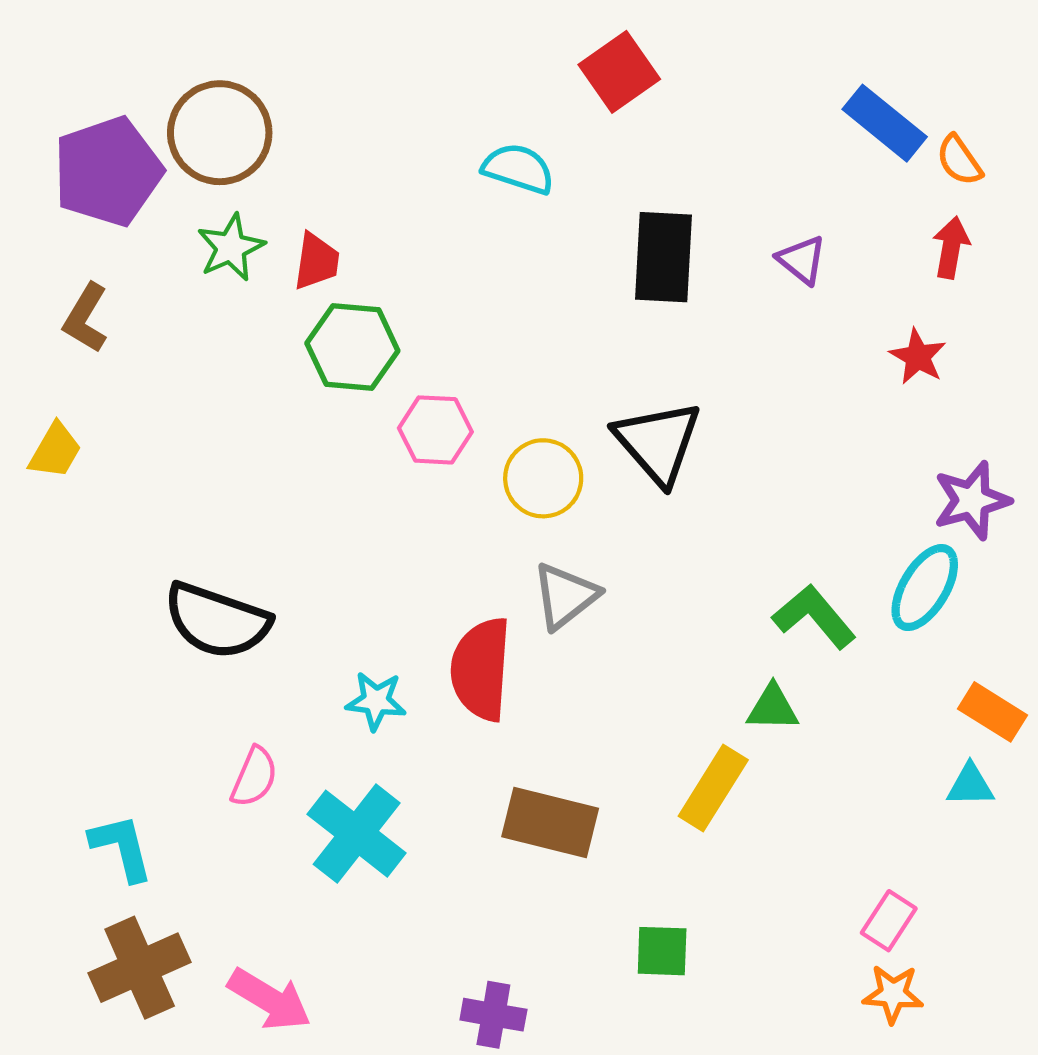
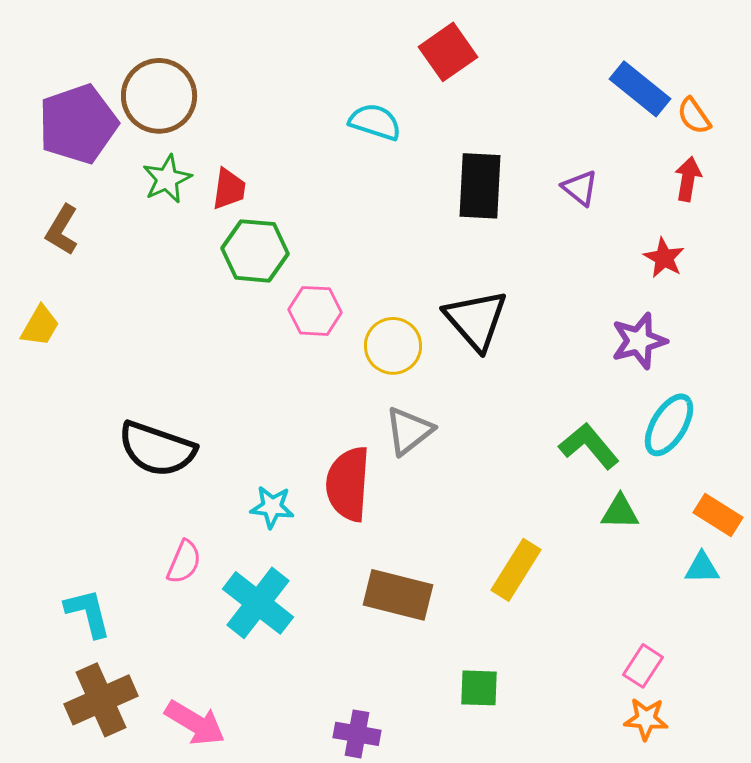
purple star: (972, 500) -> (639, 341), moved
green triangle: (773, 708) -> (620, 512), moved

